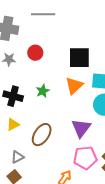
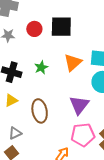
black square: (79, 58) -> (61, 27), moved
brown ellipse: (42, 135) -> (40, 111), turned -45

